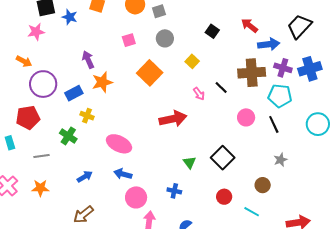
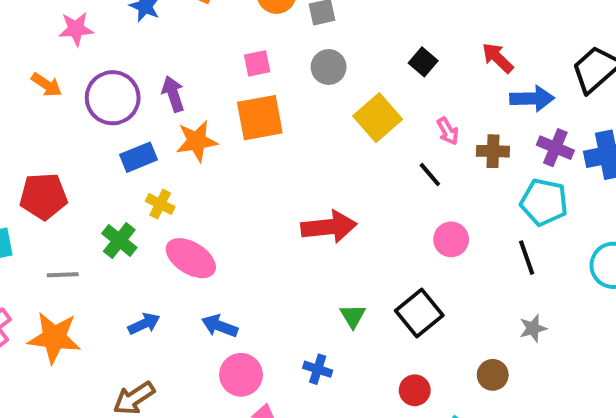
yellow square: (192, 61) -> (378, 118), size x1.6
orange square: (150, 73) -> (260, 118), moved, turned 30
brown cross: (252, 73) -> (493, 151), size x0.6
purple circle: (43, 84) -> (113, 98), moved
pink arrow: (199, 94) -> (448, 131), moved
pink circle: (246, 117) -> (451, 239), moved
pink ellipse: (119, 144) -> (191, 258), moved
orange star: (40, 188) -> (54, 338), size x1.5

